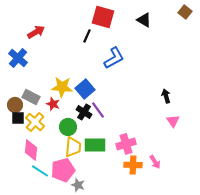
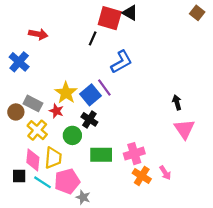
black triangle: (144, 20) -> (130, 13), moved
red arrow: (36, 32) -> (38, 34), turned 42
yellow star: (62, 87) -> (66, 93), turned 30
purple line: (98, 110) -> (104, 87), moved
black square: (18, 118) -> (19, 176), moved
pink triangle: (173, 121) -> (184, 129), size x1.5
yellow trapezoid: (73, 147) -> (53, 158), moved
orange cross: (133, 165) -> (142, 176), turned 30

